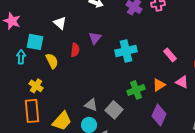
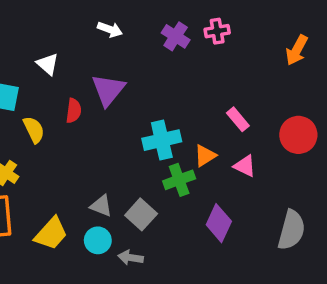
purple triangle: (95, 38) -> (108, 90), size x1.5
cyan cross: (126, 51) -> (162, 140), moved
pink triangle: (182, 82) -> (245, 166), moved
orange triangle: (159, 85) -> (205, 156), moved

